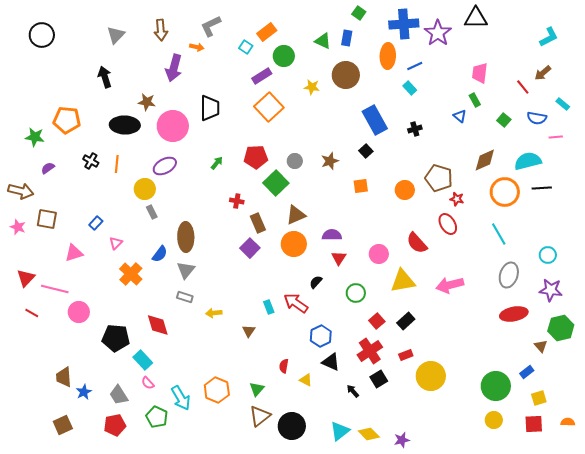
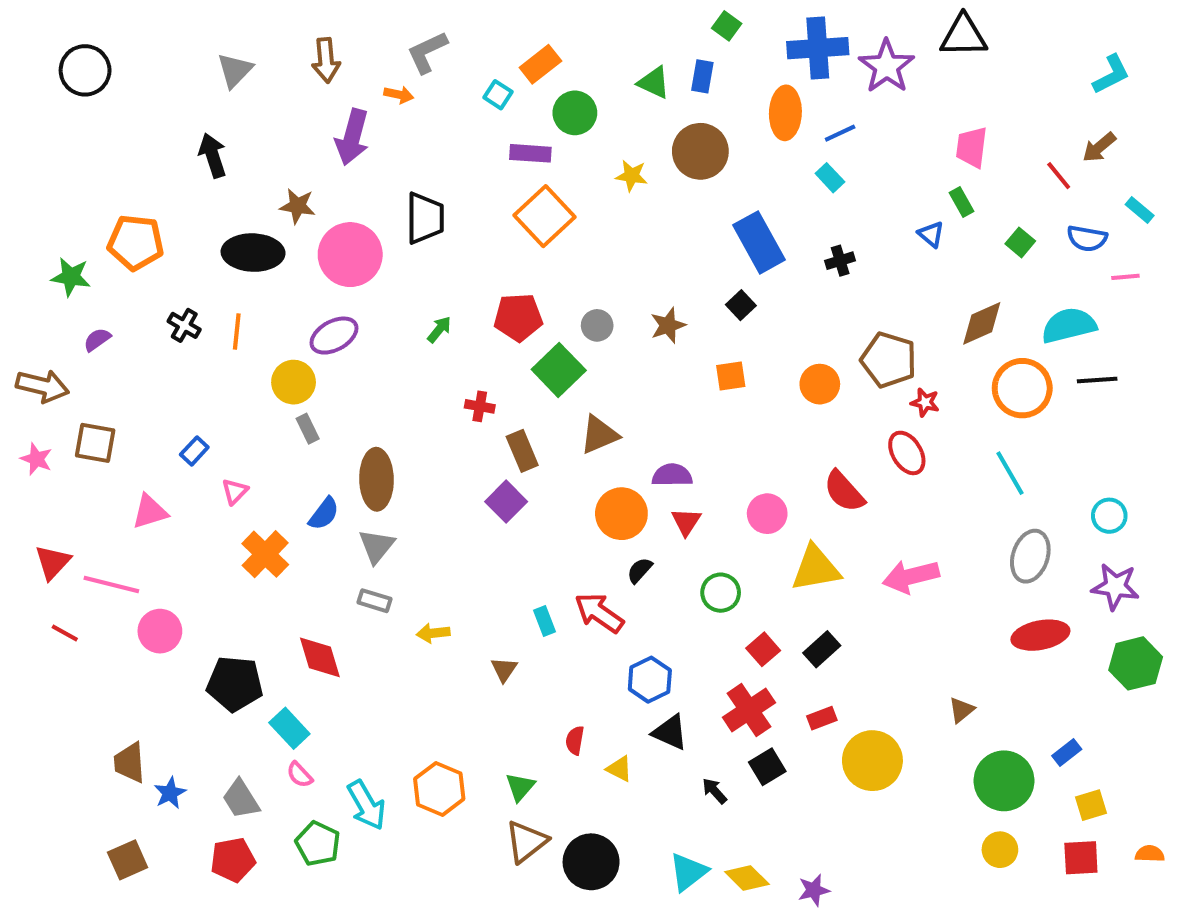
purple rectangle: (262, 76) -> (530, 153), turned 36
orange circle: (294, 244) -> (621, 514), moved
brown triangle: (541, 346) -> (961, 710), moved, turned 32

